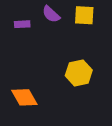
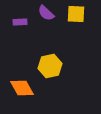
yellow hexagon: (79, 73) -> (50, 66), moved

